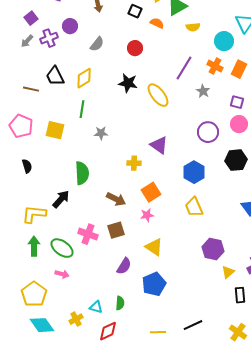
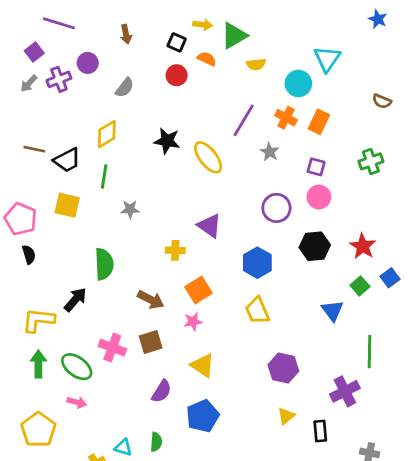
red circle: (135, 48) -> (177, 75), moved
black trapezoid: (55, 76) -> (67, 160), moved, turned -90
pink pentagon: (21, 126) -> (21, 219), moved
yellow triangle: (228, 272) -> (286, 416), moved

